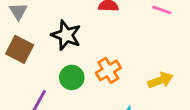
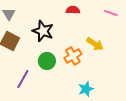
yellow arrow: (160, 80) -> (95, 44), moved, turned 54

